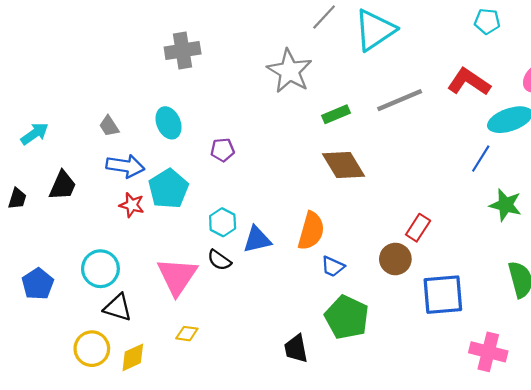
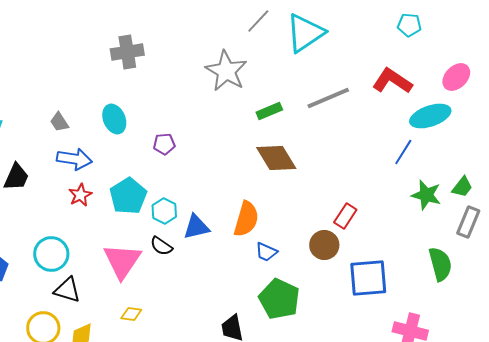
cyan pentagon: (169, 189) -> (128, 196), moved
red star: (132, 205) -> (80, 195), turned 30

